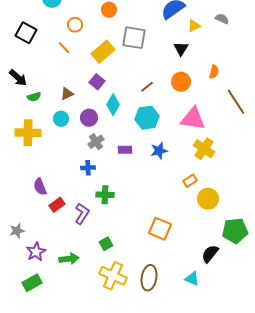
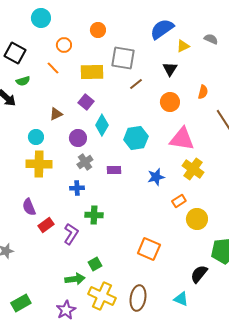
yellow rectangle: (103, 52) -> (92, 72), turned 40
brown line: (147, 87) -> (136, 84), moved
green semicircle: (34, 97) -> (23, 81), moved
cyan circle: (61, 119) -> (36, 137), moved
yellow cross: (28, 133) -> (39, 164), moved
blue star: (159, 151) -> (156, 177), moved
purple star: (36, 252) -> (66, 310), moved
green arrow: (69, 259) -> (75, 279), moved

